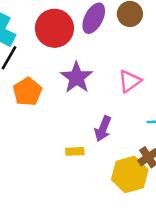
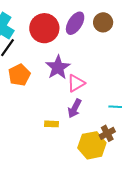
pink triangle: (130, 81) -> (76, 83), moved

